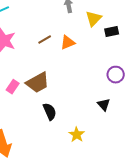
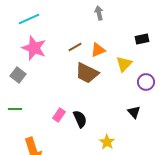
yellow triangle: (94, 19) -> (124, 64), moved
brown trapezoid: (38, 83) -> (87, 73), moved, turned 55
pink rectangle: (13, 87) -> (59, 115), moved

